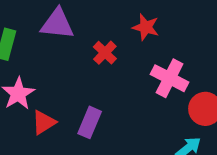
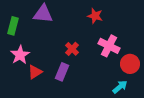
red cross: (105, 53) -> (72, 49), moved

